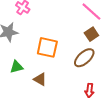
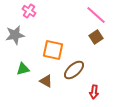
brown ellipse: (84, 58) -> (74, 70), moved

